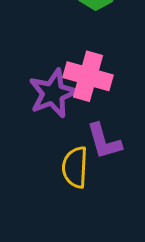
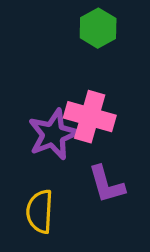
yellow semicircle: (75, 167) -> (40, 211), moved

